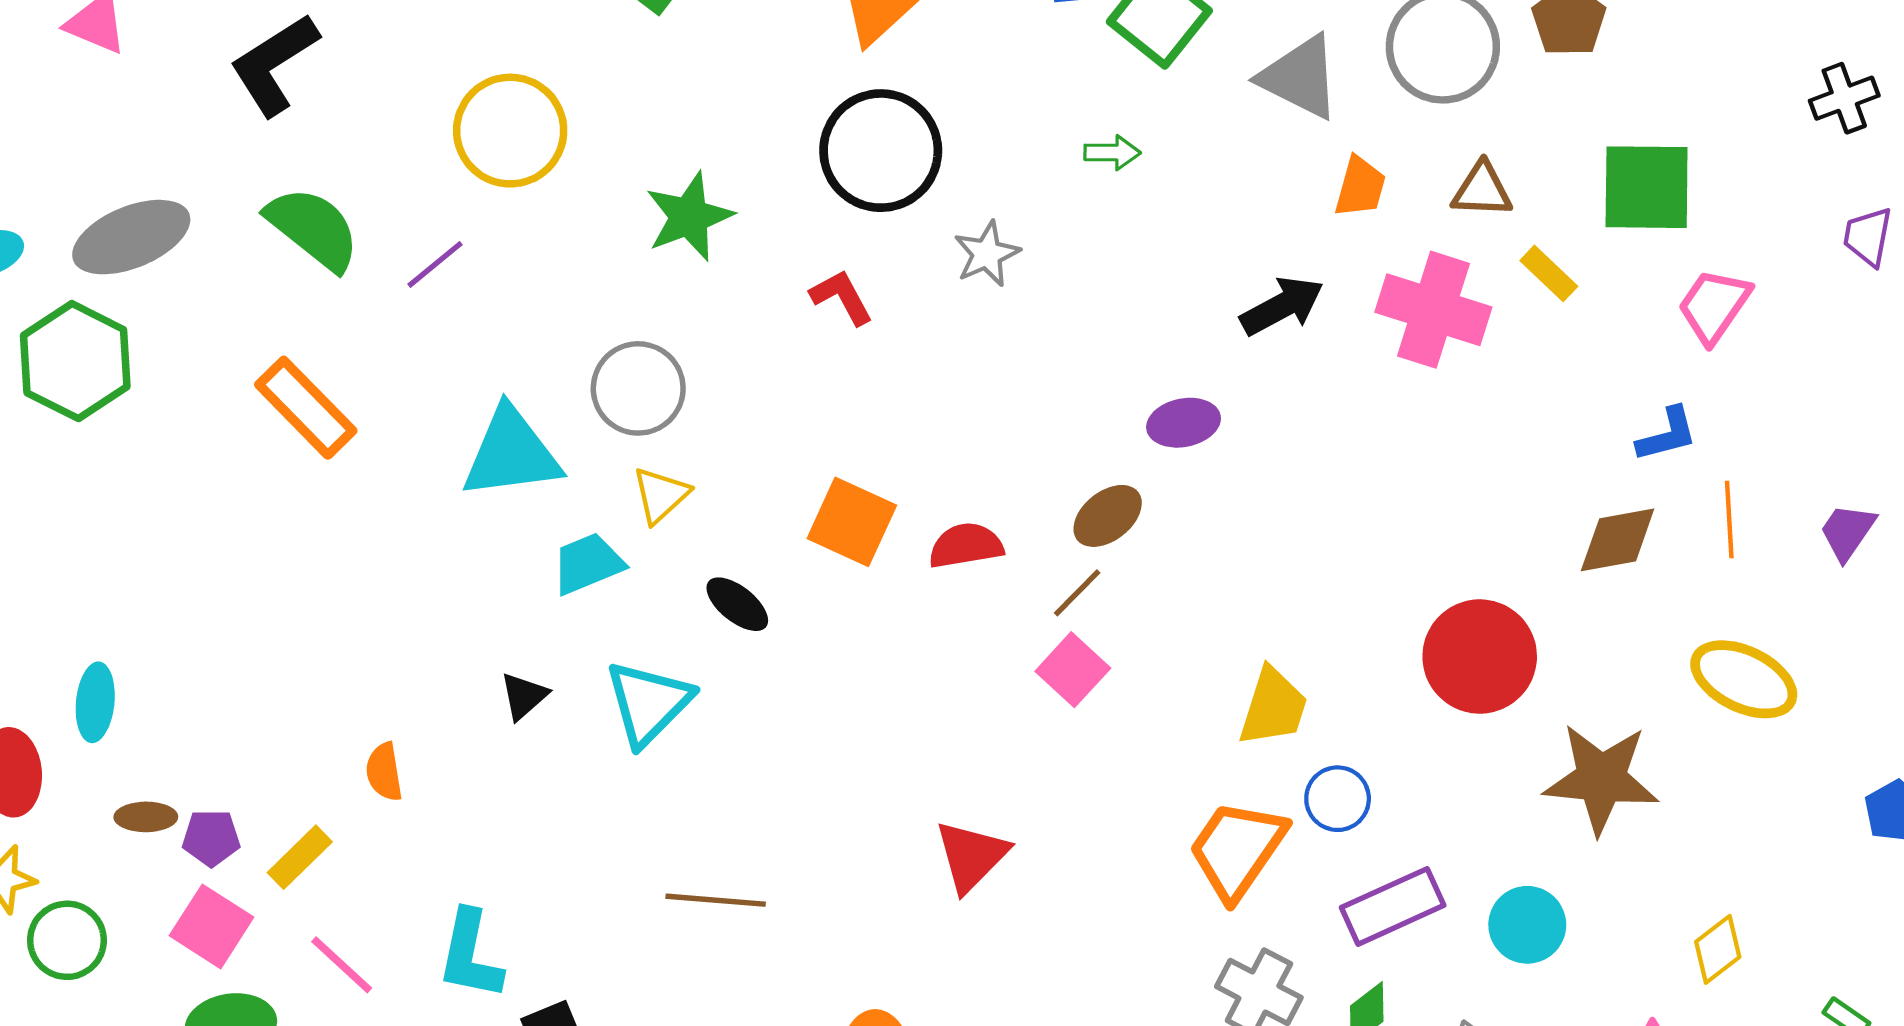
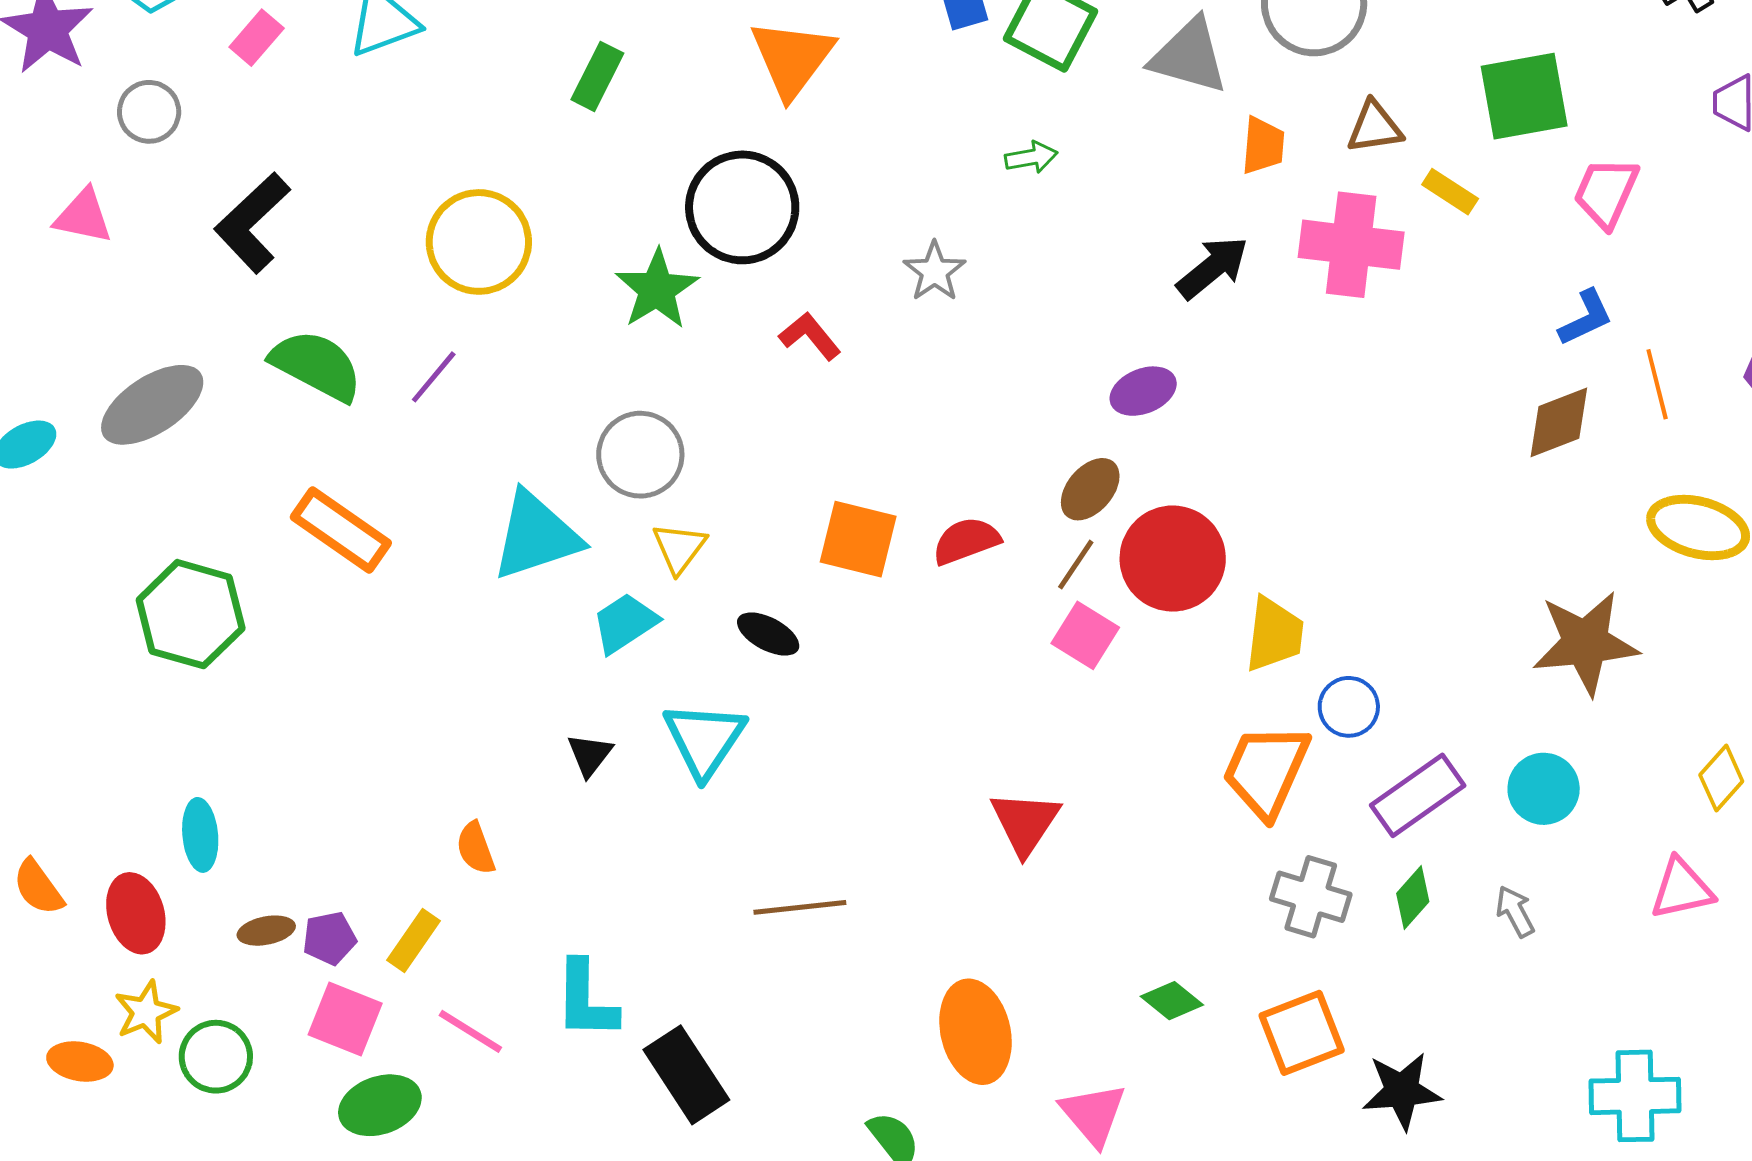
black circle: (881, 151) -> (742, 207), moved
green hexagon: (75, 361) -> (191, 614), moved
red circle: (1480, 657) -> (1173, 559), moved

